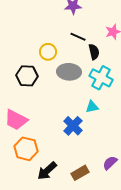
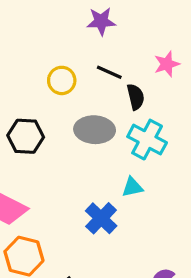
yellow circle: (48, 52) -> (62, 80), moved

